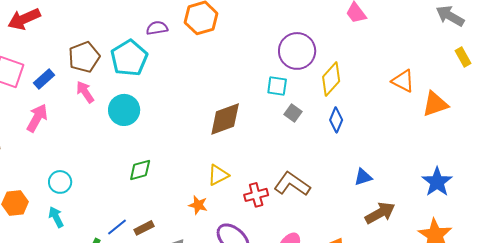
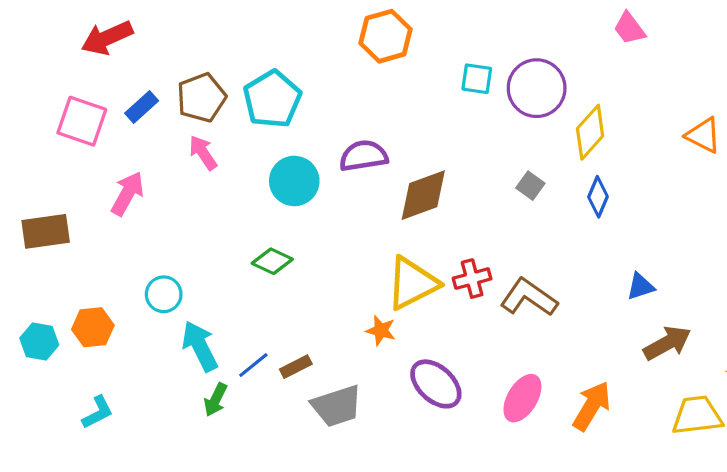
purple semicircle: (157, 28) -> (364, 156), moved, size x1.4
blue rectangle: (44, 79) -> (142, 107), moved
cyan square: (277, 86) -> (477, 79), moved
cyan circle: (124, 110) -> (294, 181), moved
green diamond: (140, 170) -> (272, 261), moved, turned 40
yellow triangle: (218, 175) -> (412, 283), size x1.6
red cross: (256, 195) -> (472, 279), moved
cyan arrow: (56, 217) -> (200, 346), moved, size x1.5

